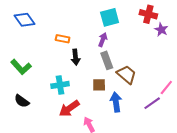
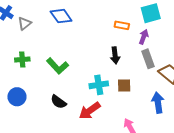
orange rectangle: (63, 39) -> (122, 25), moved
brown square: (99, 85) -> (124, 85), moved
red arrow: (69, 109) -> (90, 111), moved

